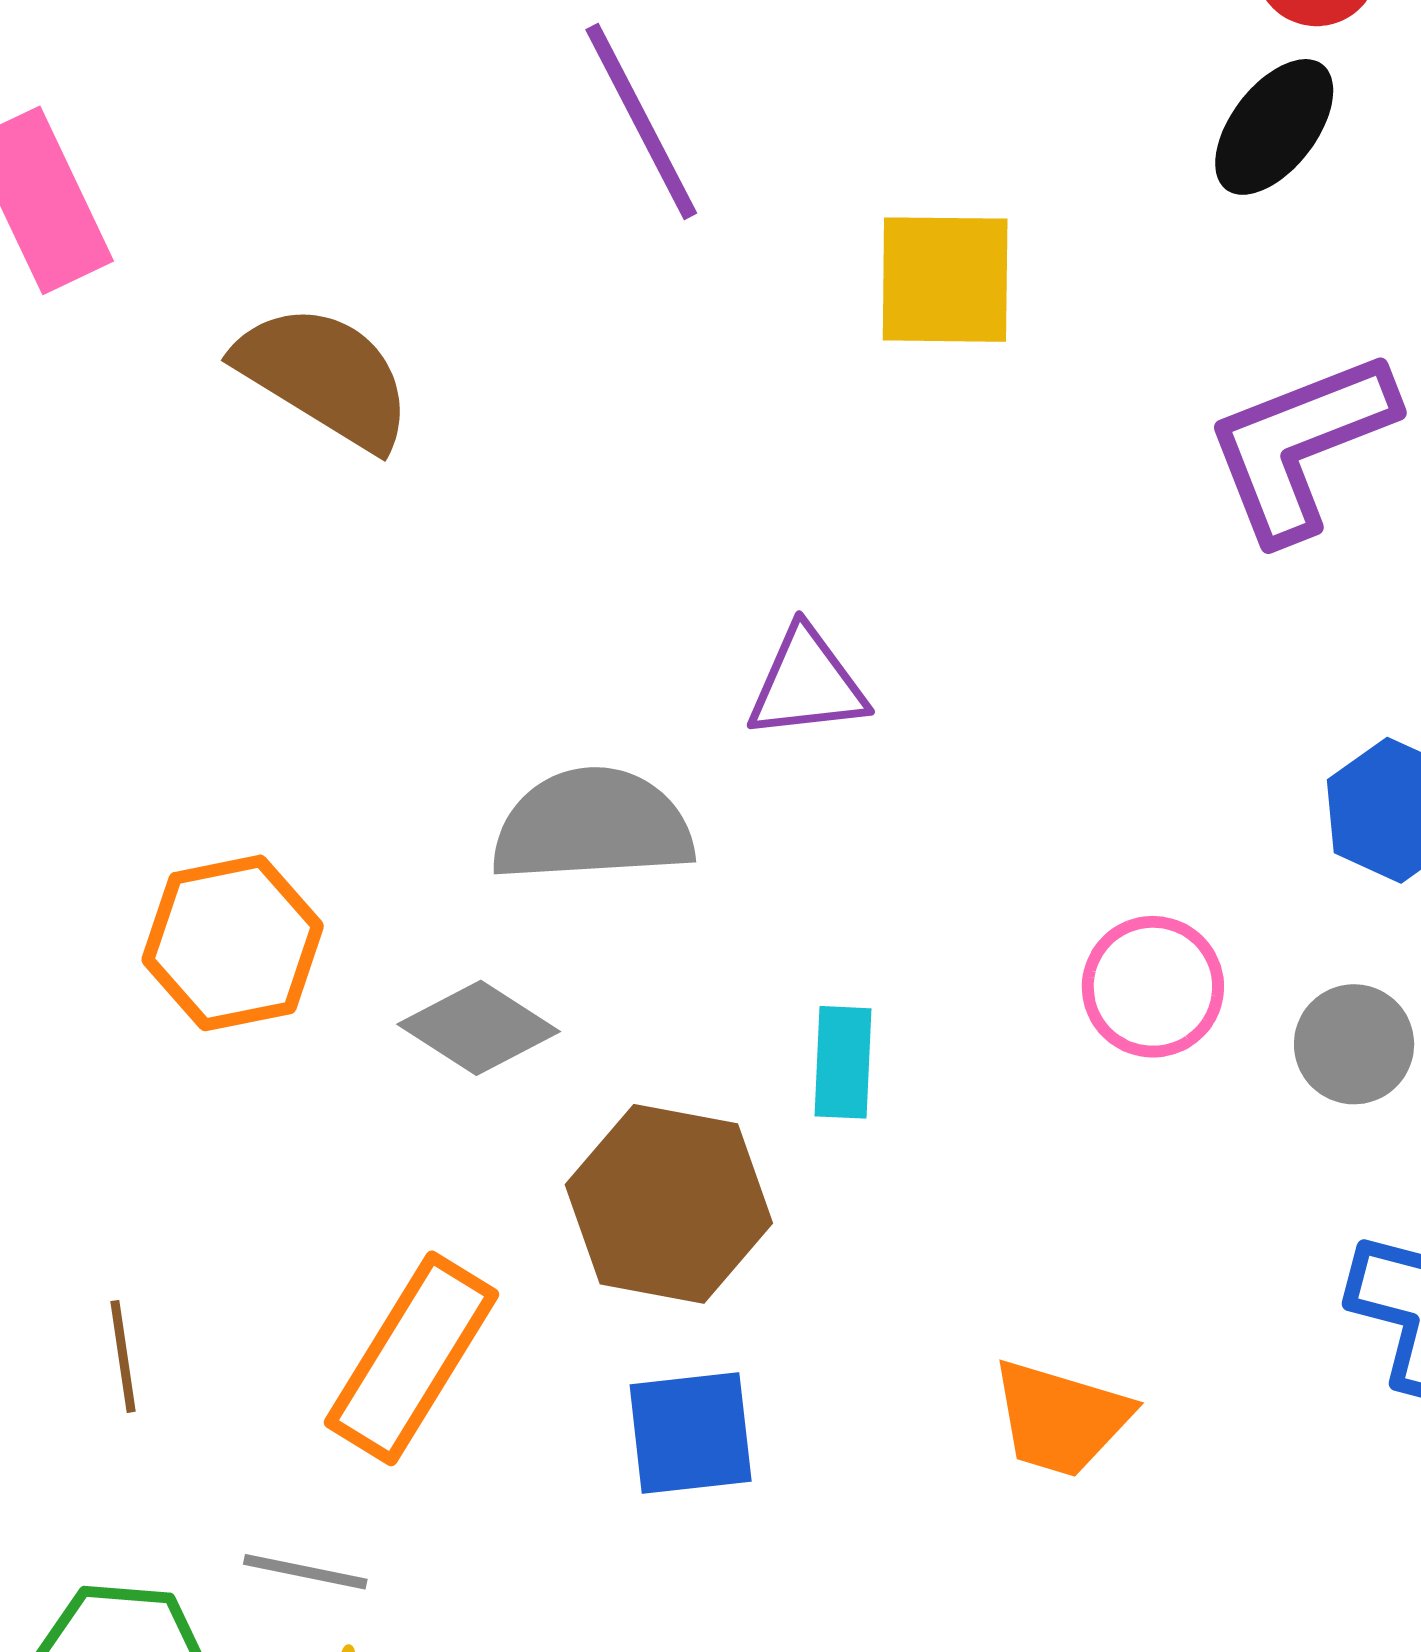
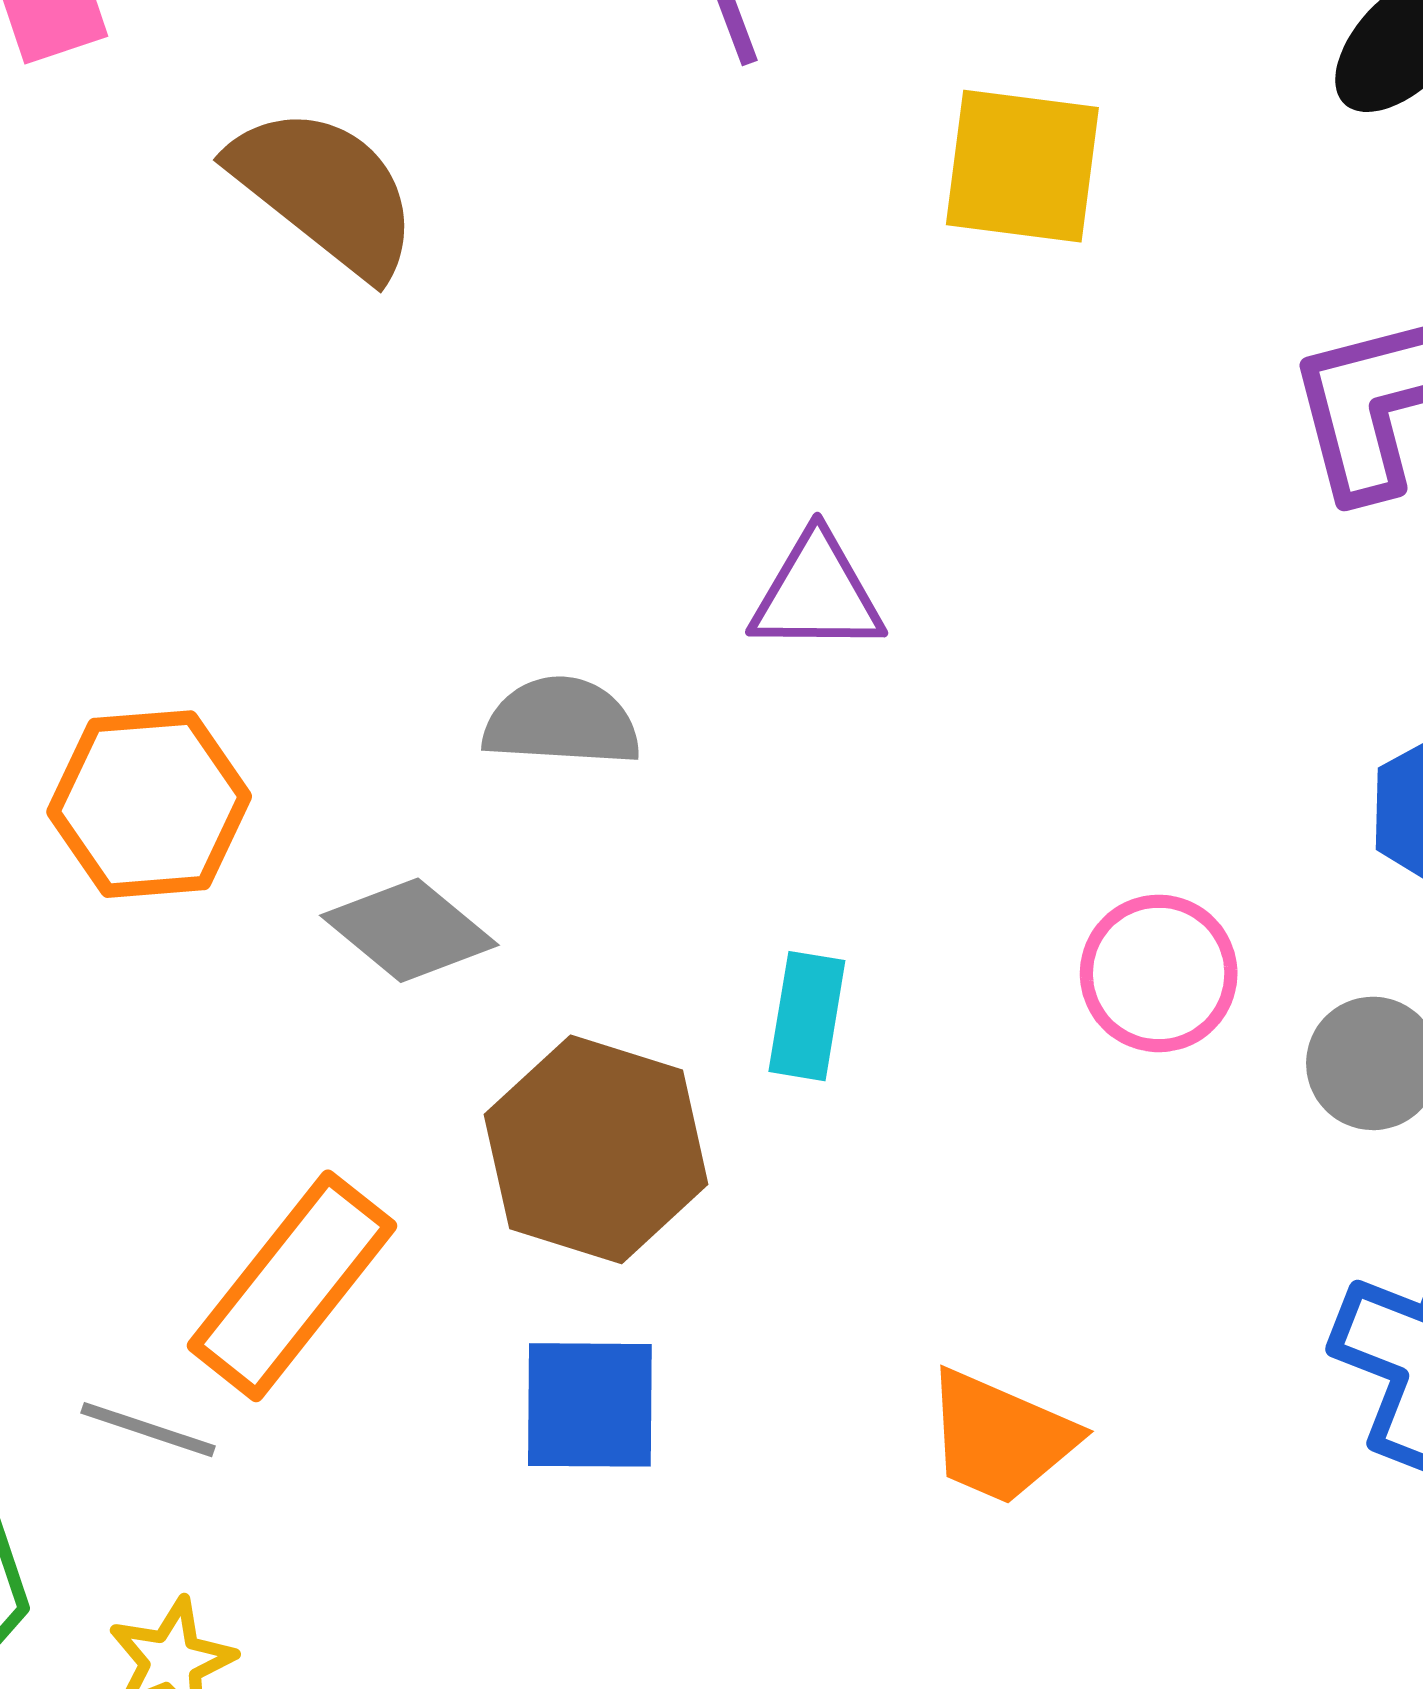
gray semicircle: (592, 826) -> (562, 722), size x0.7
gray line: (305, 1572) -> (148, 1430), moved

